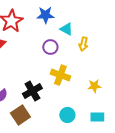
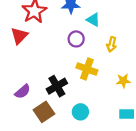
yellow arrow: (83, 44) -> (112, 44), moved
cyan circle: (67, 115) -> (80, 112), moved

